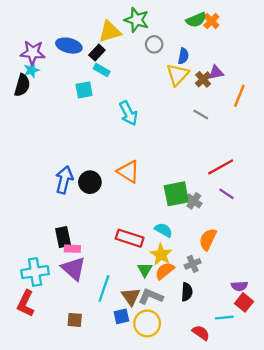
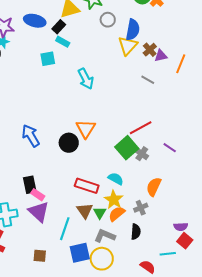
blue semicircle: (183, 56) -> (133, 30), size x1.5
purple triangle: (216, 72) -> (161, 56), moved
red line: (221, 167) -> (141, 128), moved
orange triangle: (128, 172) -> (86, 129), turned 30
blue arrow: (64, 180) -> (31, 136), turned -45
black circle: (90, 182) -> (69, 143), moved
green square: (176, 194) -> (127, 148), turned -30
pink rectangle: (72, 249) -> (38, 195), turned 32
brown triangle: (131, 297) -> (85, 211), moved
blue square: (121, 316) -> (80, 253), size x1.5

